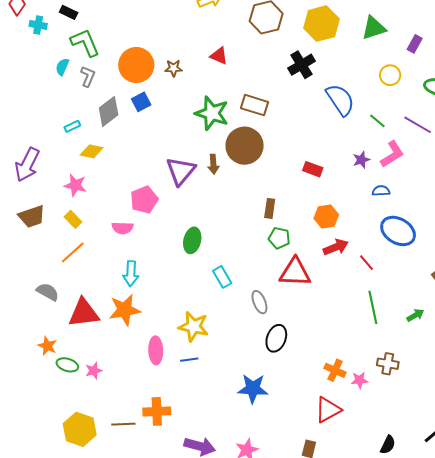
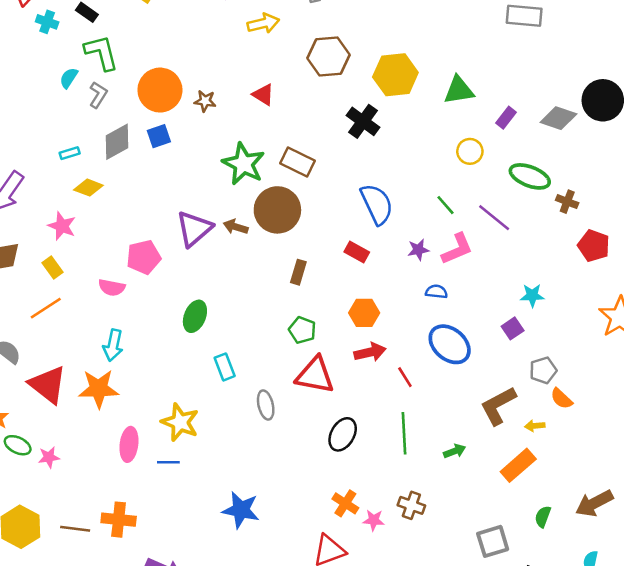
black cross: (301, 65) -> (363, 121), turned -32
blue semicircle: (340, 100) -> (377, 204), moved
brown arrow: (213, 164) -> (236, 227), turned 102
brown rectangle: (270, 208) -> (298, 272), moved
red triangle: (84, 313) -> (48, 385), turned 36
black ellipse: (276, 338) -> (343, 434), moved

